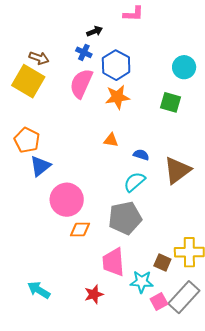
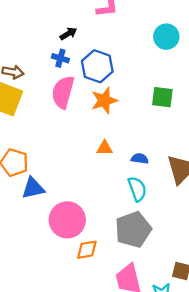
cyan circle: (184, 67) -> (166, 37), moved
blue triangle: (40, 166) -> (33, 188), turned 35
cyan semicircle: (134, 182) -> (137, 189), turned 120

